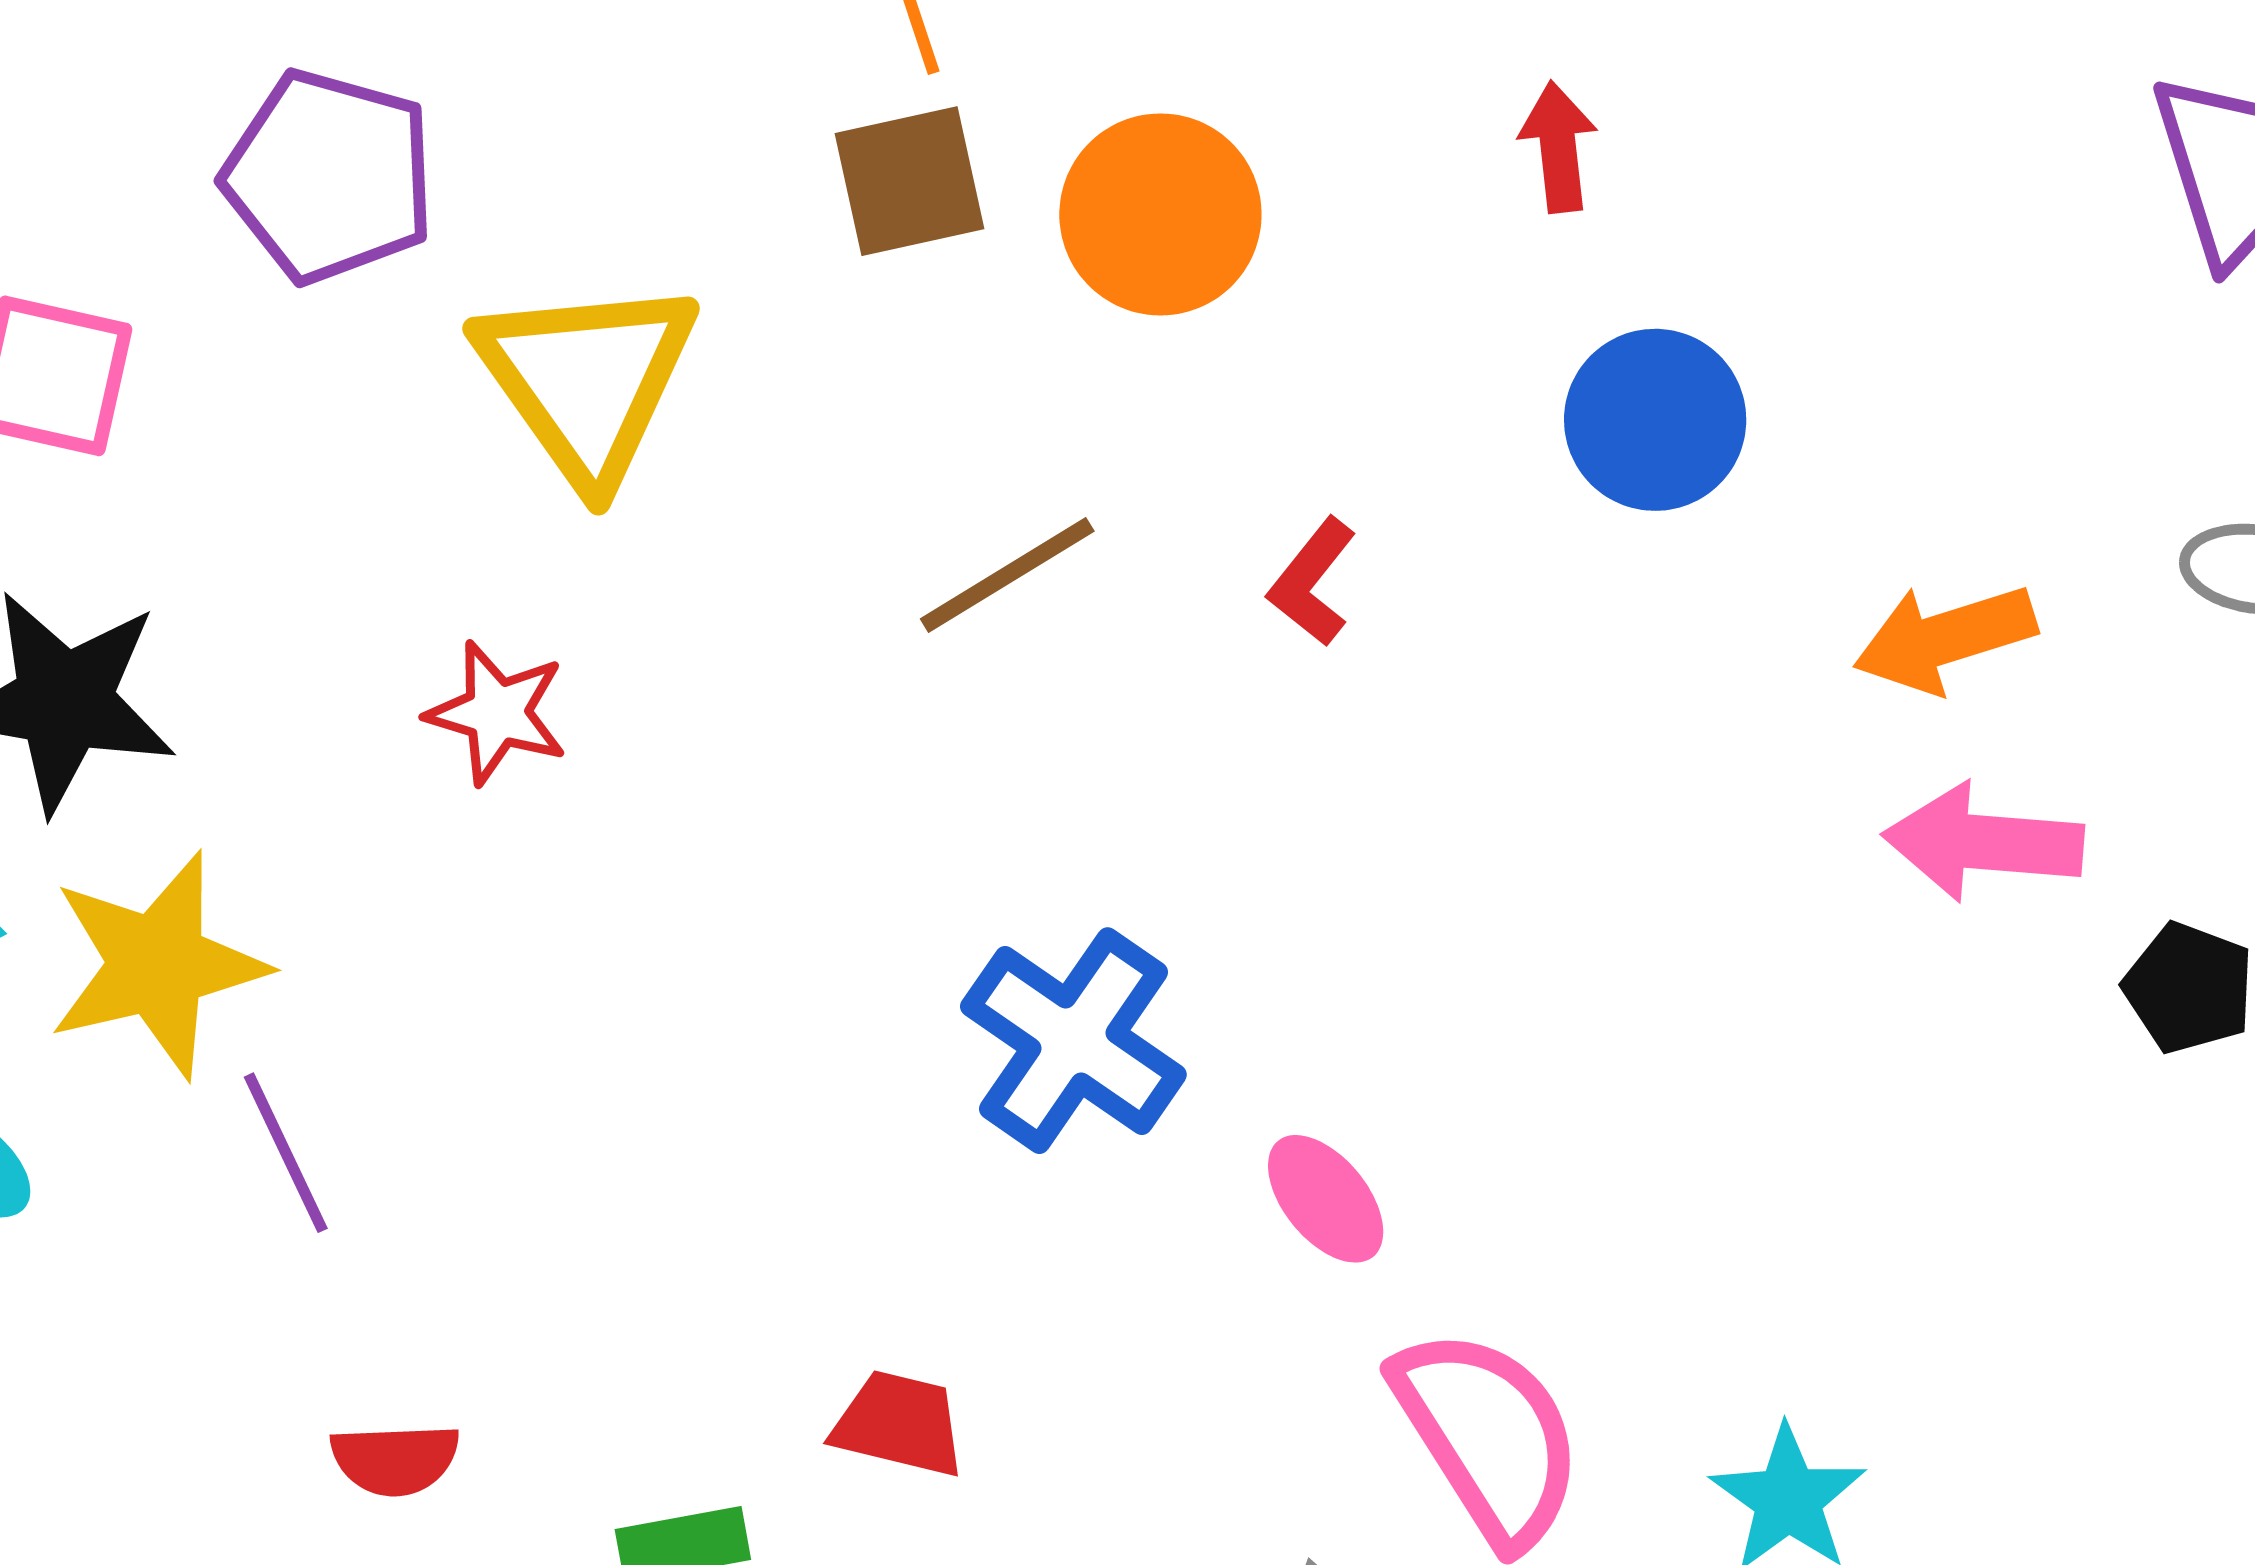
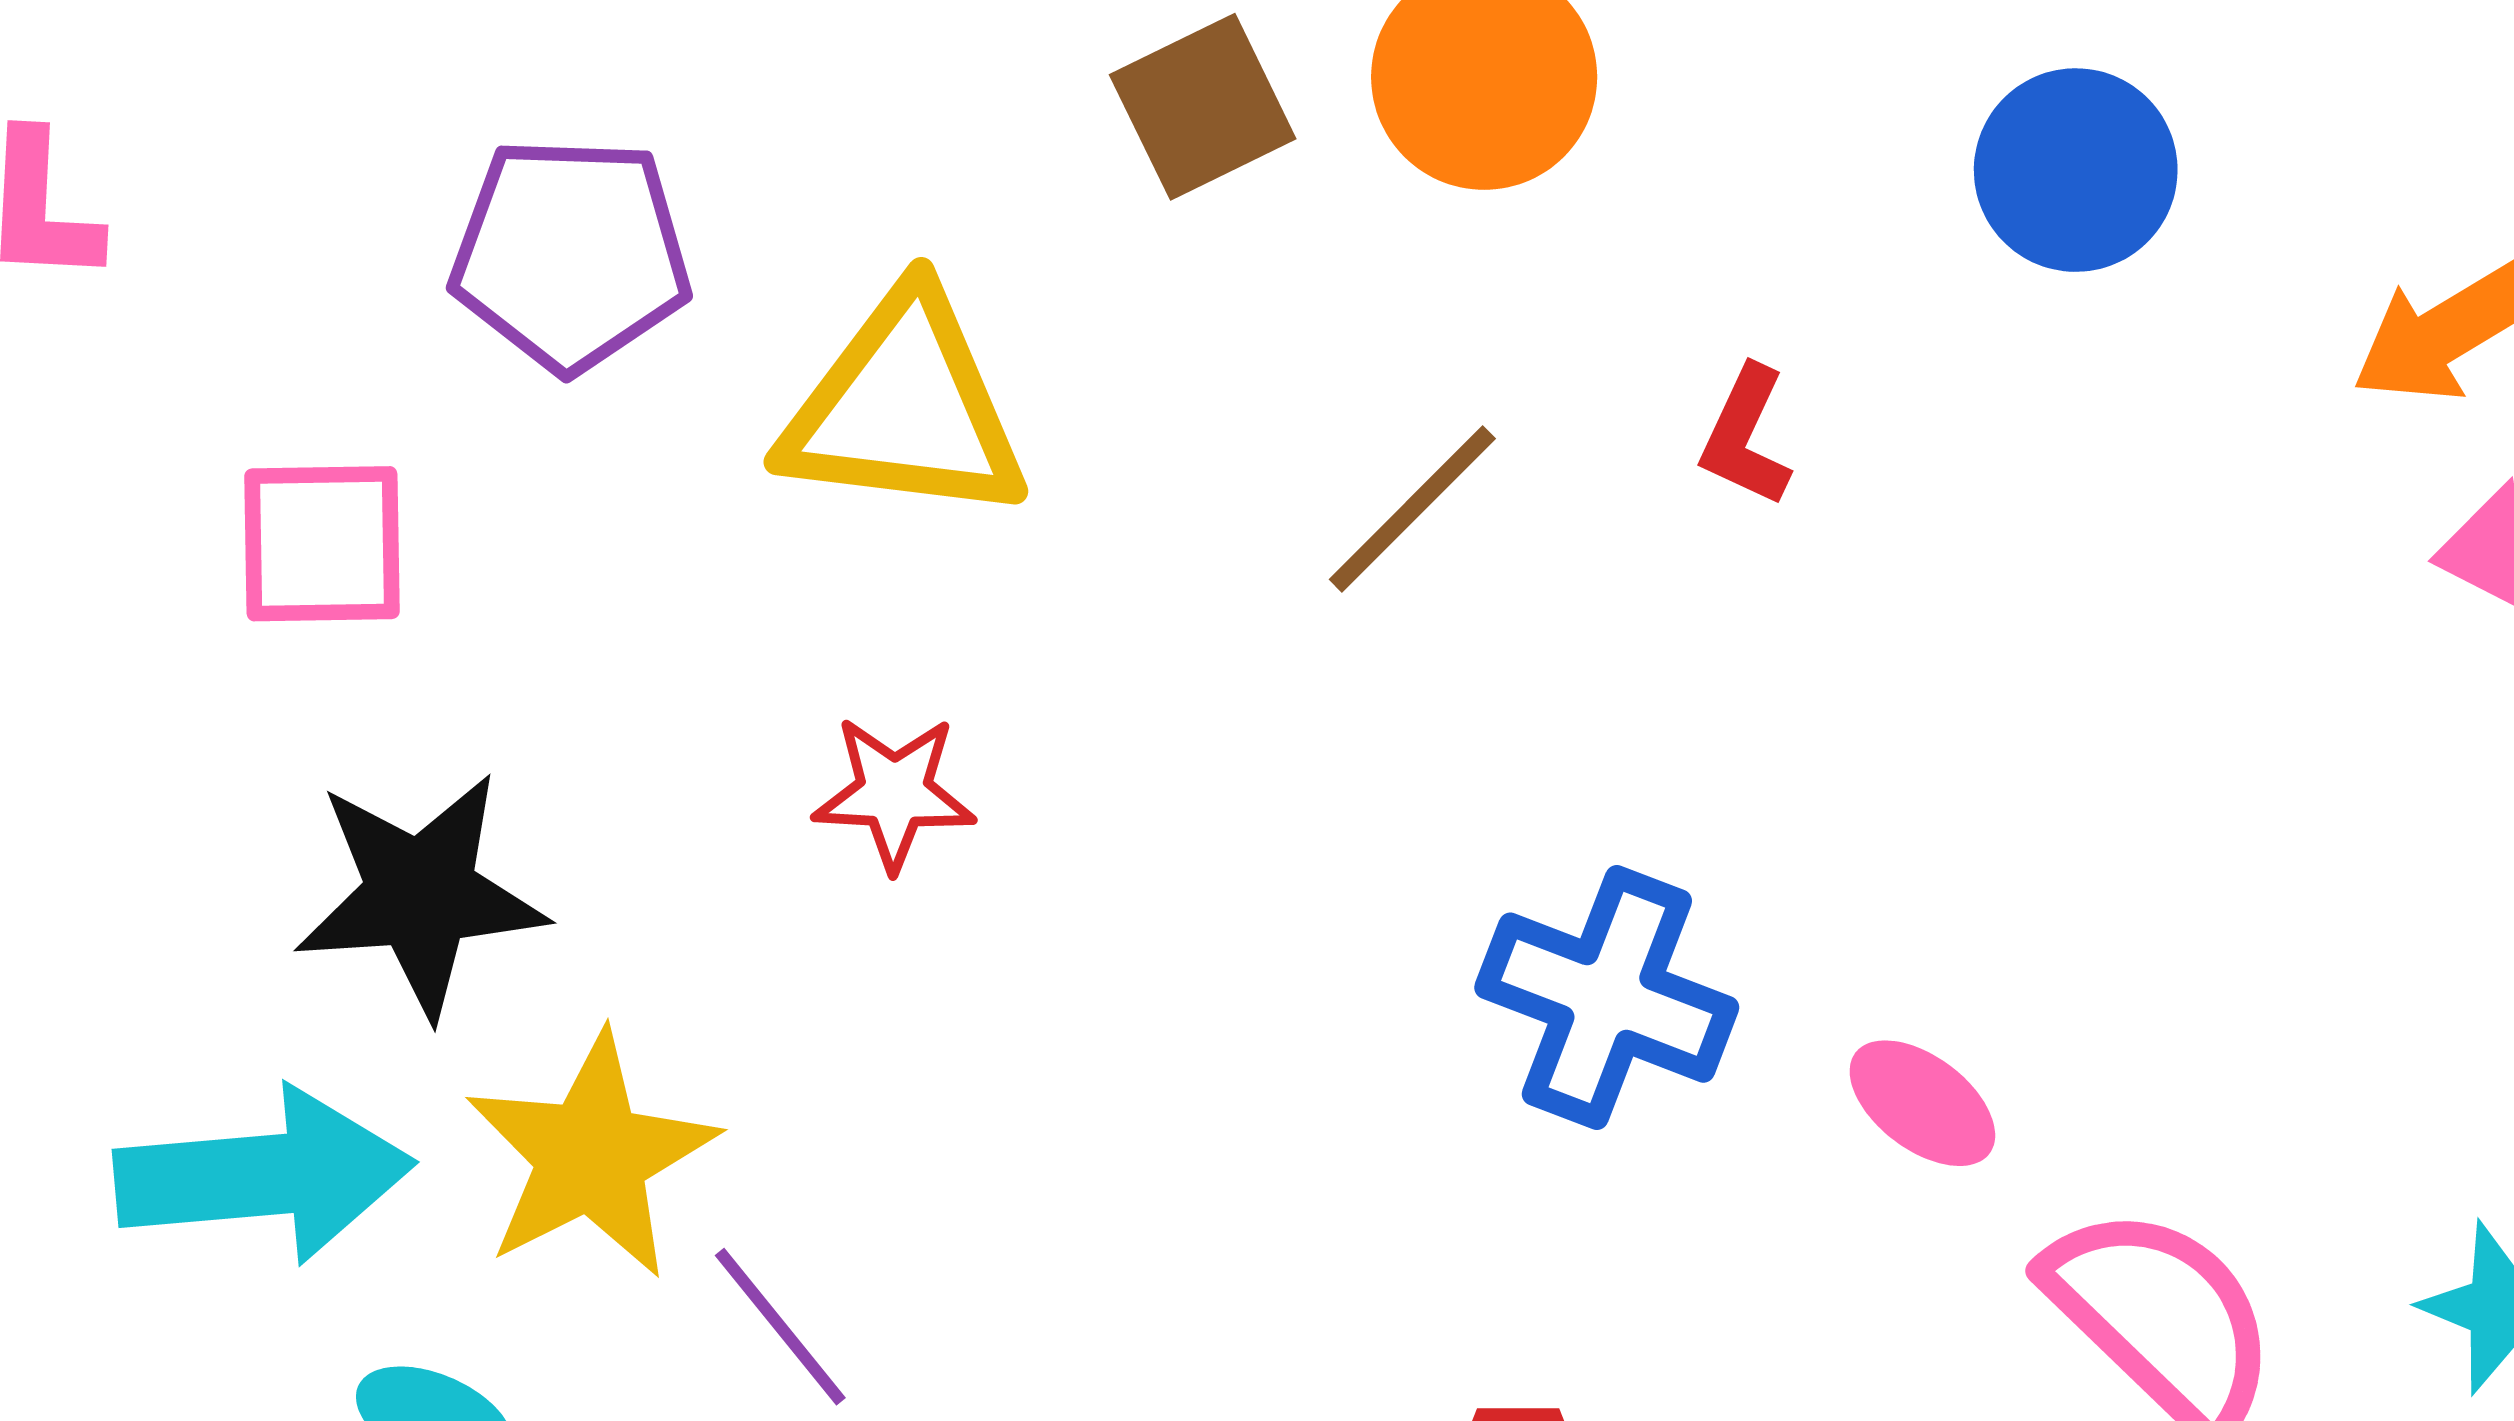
yellow triangle: (587, 380) -> (904, 408), turned -34

